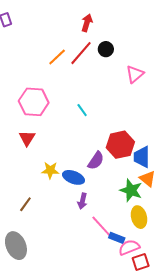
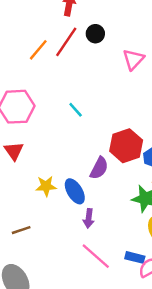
blue ellipse: (74, 177) -> (75, 191), turned 45
brown line: (25, 204) -> (21, 230), turned 42
pink line: (102, 227) -> (96, 256), moved

